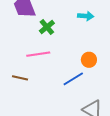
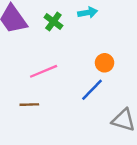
green cross: (47, 27) -> (53, 22), moved

